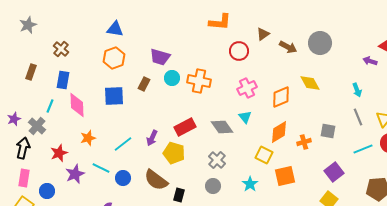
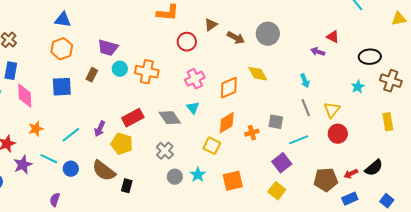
cyan line: (363, 149) -> (299, 140), moved
orange square: (285, 176) -> (233, 181), moved
gray circle: (213, 186) -> (175, 177), moved

